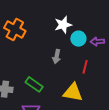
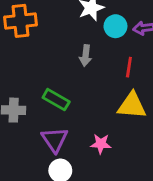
orange cross: (15, 29) -> (21, 21), turned -30
yellow triangle: (73, 92) -> (132, 106), moved

